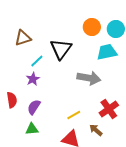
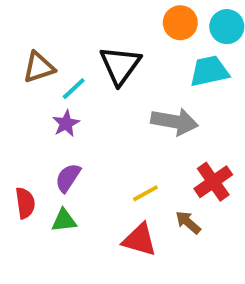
brown triangle: (23, 38) -> (39, 67), moved
red semicircle: (12, 100) -> (25, 203), moved

